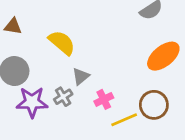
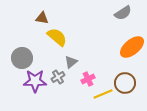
brown triangle: (13, 26) -> (42, 18), moved

